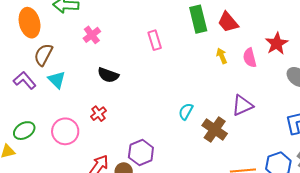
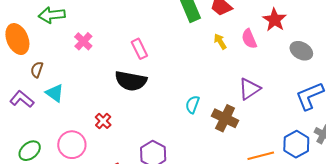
pink rectangle: (155, 40) -> (139, 49), moved
brown semicircle: (43, 55) -> (37, 70), size x0.7
black semicircle: (108, 75) -> (131, 81), moved, size x1.4

